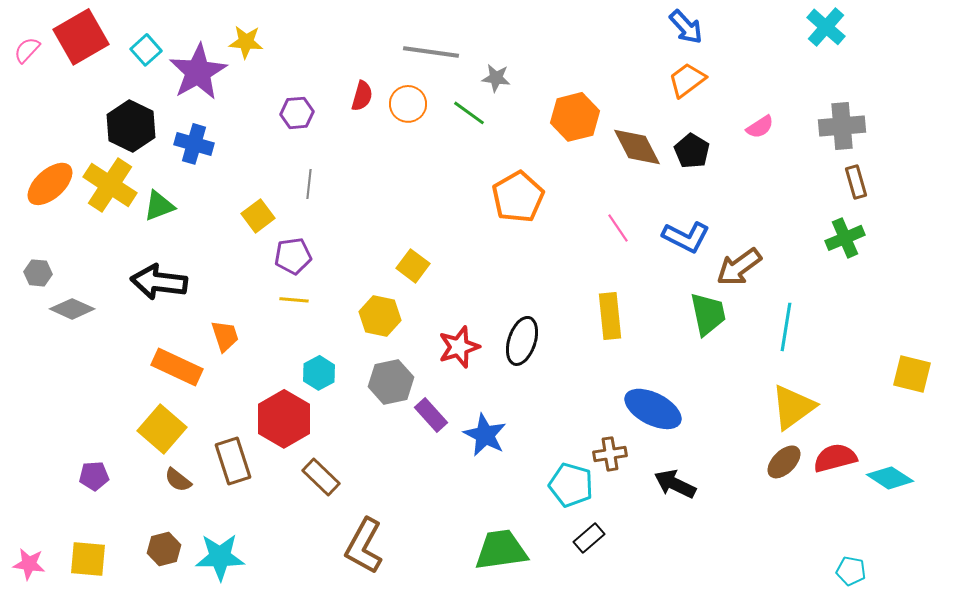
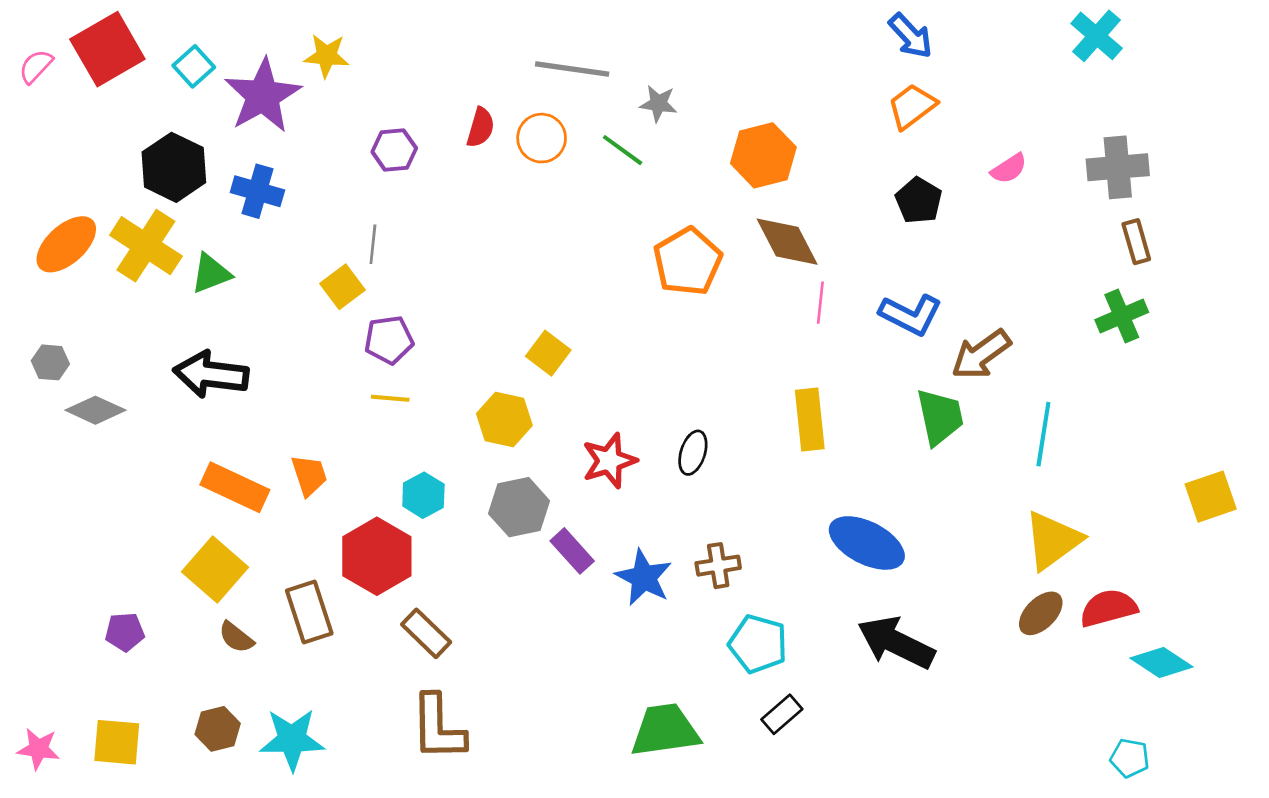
brown diamond: (637, 147) -> (787, 242), moved
gray line: (309, 184) -> (373, 244), moved
pink line: (618, 228) -> (820, 303), turned 40
orange trapezoid: (225, 336) -> (309, 475), moved
black ellipse: (522, 341) -> (693, 453), size x0.7
yellow square: (912, 374) -> (1211, 497), turned -33
brown cross: (610, 454) -> (718, 566), moved
cyan diamond: (890, 478) -> (1162, 662), moved
black arrow: (675, 484) -> (896, 643), size x1.4
brown L-shape: (364, 546) -> (438, 728), moved, turned -30

